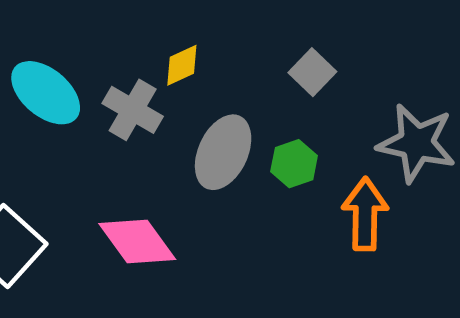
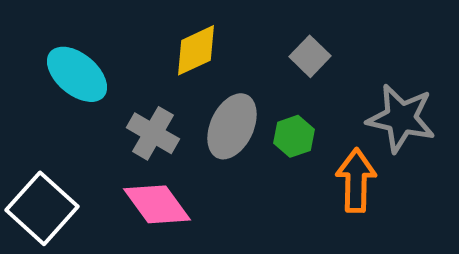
yellow diamond: (182, 65) -> (196, 50), size x1.4
gray cross: (133, 110) -> (153, 133), moved

